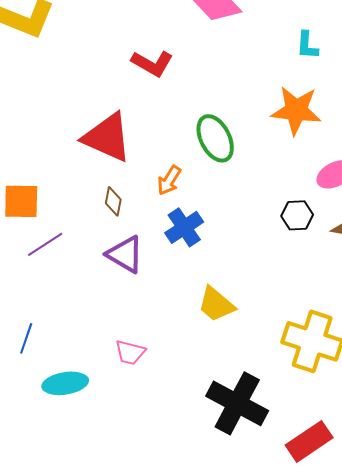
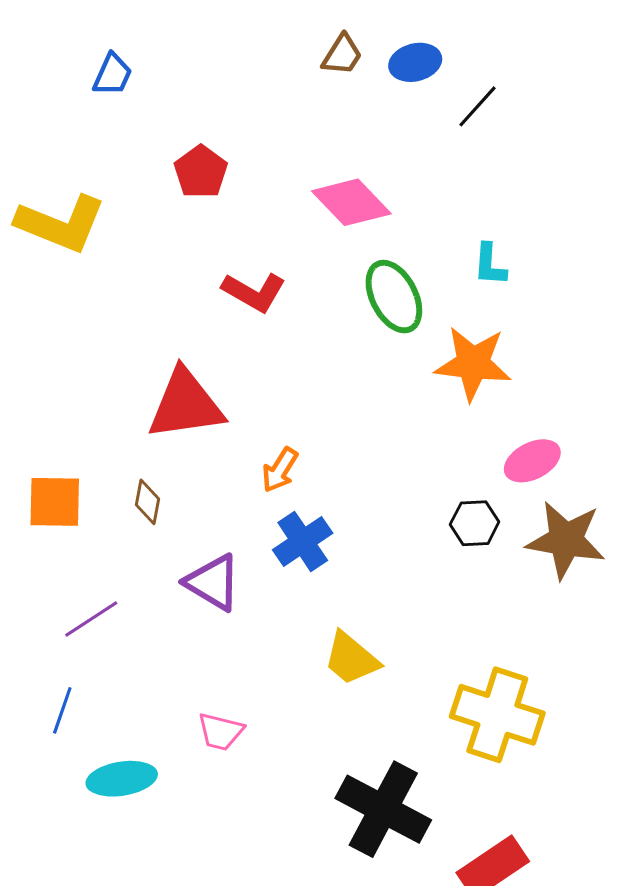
red triangle: (107, 137) -> (186, 405), turned -32
green ellipse: (215, 138) -> (394, 297), moved
brown diamond: (113, 201) -> (148, 502), moved
purple line: (45, 244) -> (91, 619), moved

